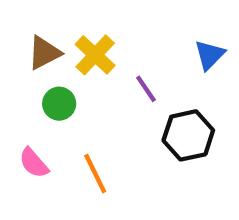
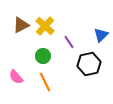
blue triangle: (210, 55) -> (101, 35), moved
green circle: (59, 104) -> (43, 56), moved

